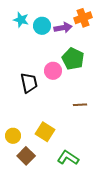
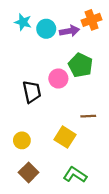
yellow square: (45, 132) -> (65, 137), moved
yellow circle: (13, 136) -> (22, 140), moved

